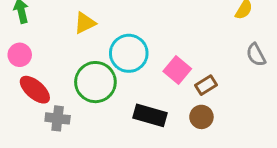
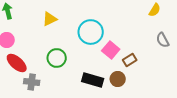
cyan circle: (129, 53) -> (91, 32), moved
green circle: (95, 82) -> (57, 58), size x0.7
brown circle: (201, 117) -> (118, 79), moved

